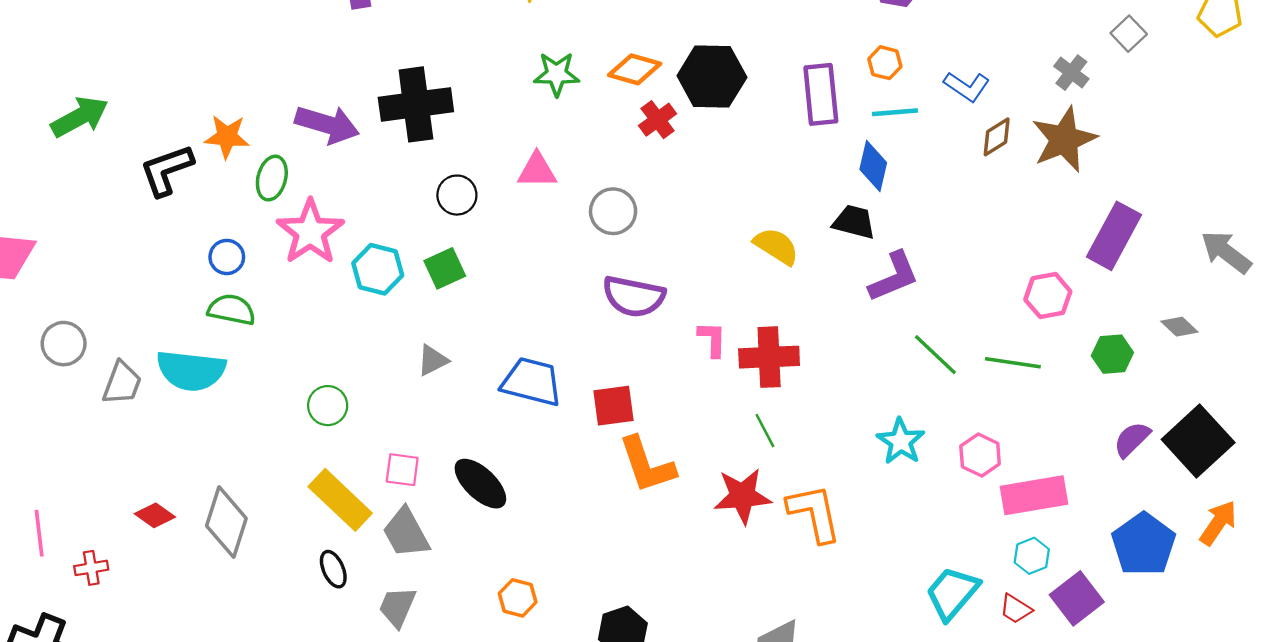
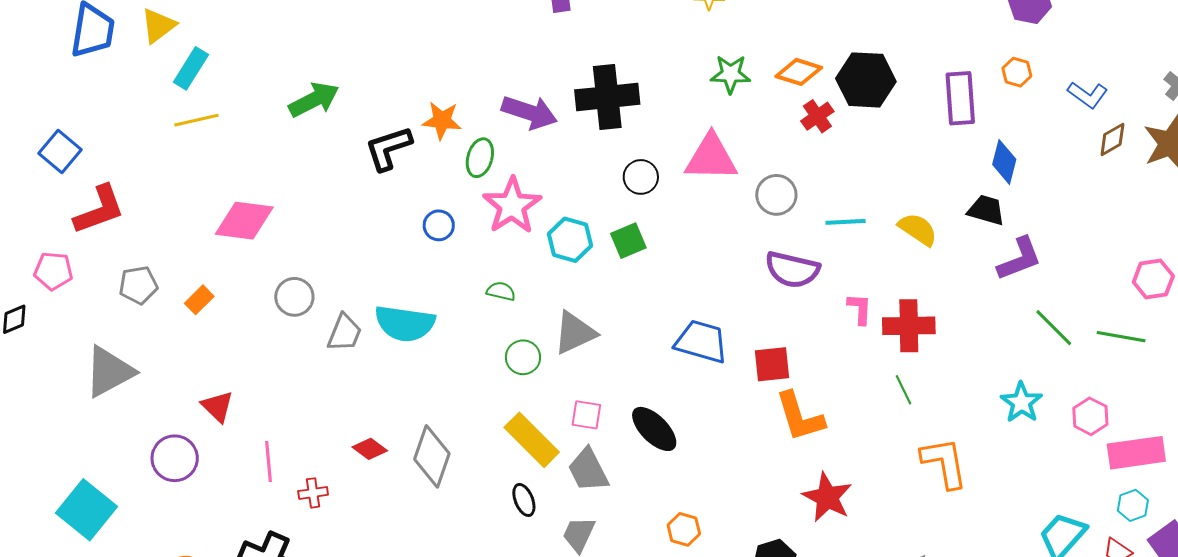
cyan line: (895, 112) -> (846, 222), moved
pink triangle: (537, 170) -> (711, 158), size x1.5
green semicircle: (232, 310) -> (501, 291), moved, size x0.7
gray triangle: (433, 360) -> (575, 333), moved, size x1.6
red star: (742, 496) -> (827, 497), moved, turned 30

